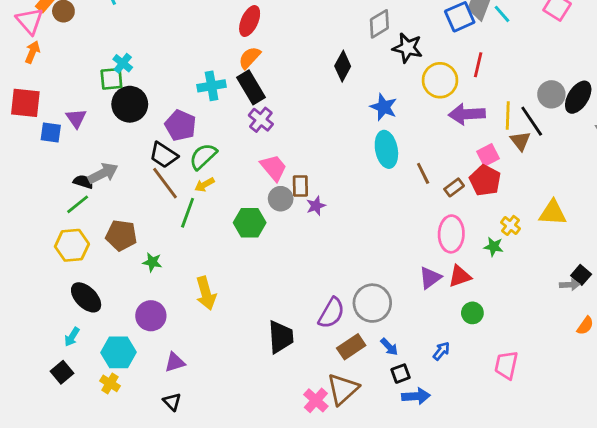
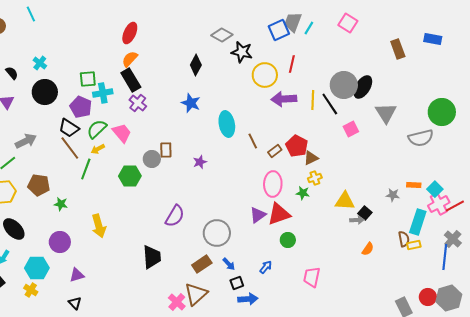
cyan line: (502, 14) -> (309, 28), turned 72
gray diamond: (379, 24) -> (222, 35), turned 60
green square: (111, 79) -> (88, 79), moved
cyan cross: (212, 86) -> (103, 93), moved
gray circle: (551, 94) -> (344, 85), size x1.4
blue star: (384, 107) -> (191, 103), moved
brown triangle: (520, 141) -> (311, 158), moved, turned 42
pink square: (488, 155) -> (351, 129), moved
pink trapezoid: (274, 168) -> (122, 133), moved
black semicircle: (83, 182) -> (12, 73), moved, turned 32
purple star: (316, 206) -> (200, 162), moved
yellow triangle: (553, 213) -> (345, 201), moved
yellow cross: (510, 225) -> (315, 178), turned 32
red triangle: (460, 276) -> (279, 214), size x1.4
purple semicircle: (331, 313) -> (175, 216), moved

